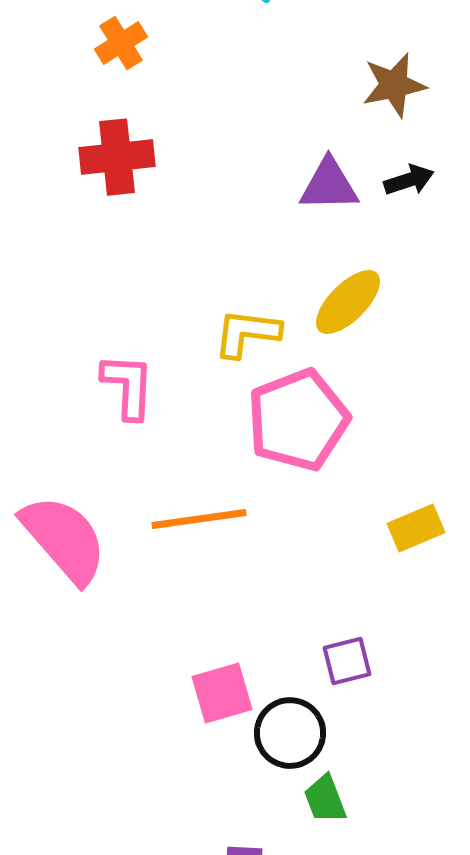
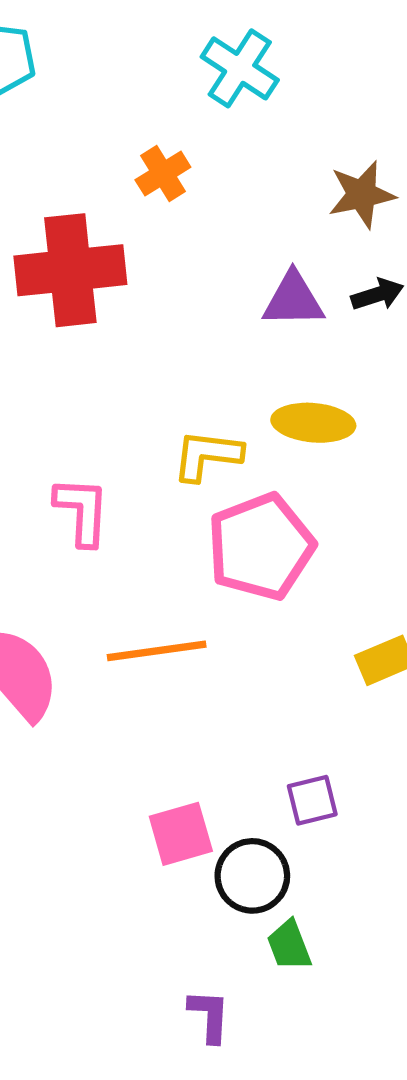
orange cross: (121, 43) -> (163, 173), moved
red cross: (117, 157) -> (70, 270), size x1.4
yellow ellipse: (348, 302) -> (313, 423), turned 50

